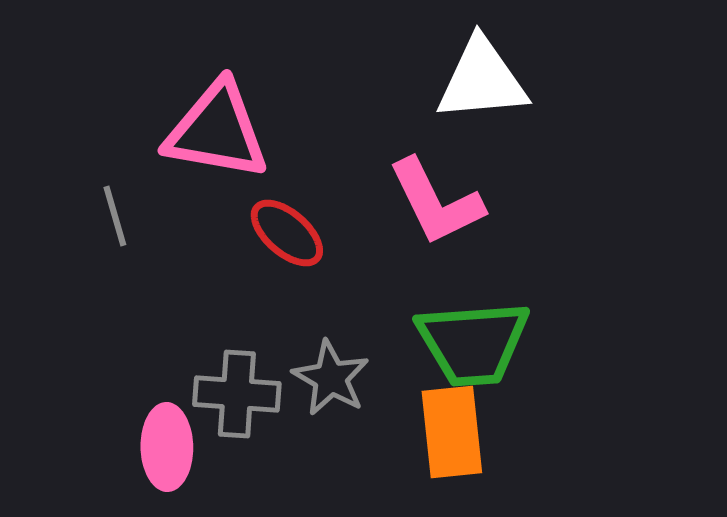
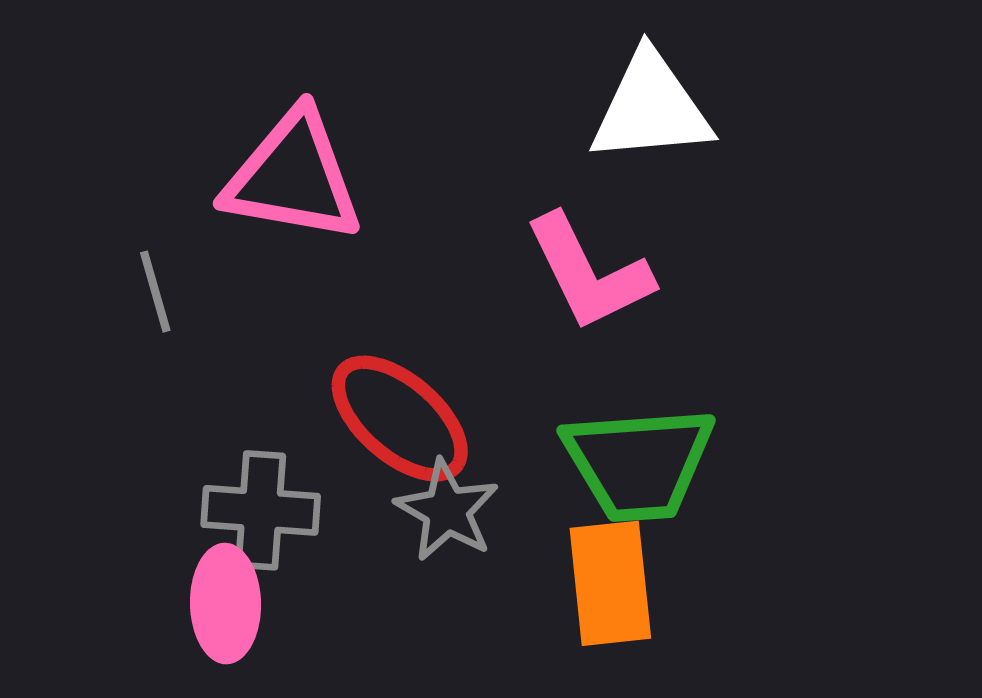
red ellipse: (287, 233) -> (400, 419), moved, size x1.4
gray cross: (237, 394) -> (261, 510), moved

